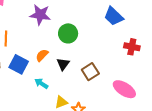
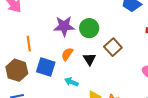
purple star: (40, 15) -> (64, 26), moved
brown square: (90, 72) -> (113, 47), moved

